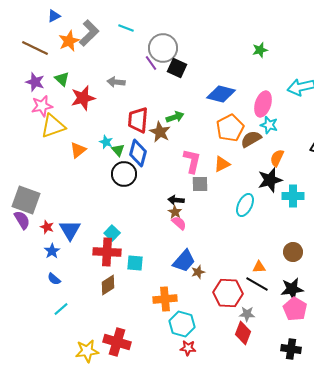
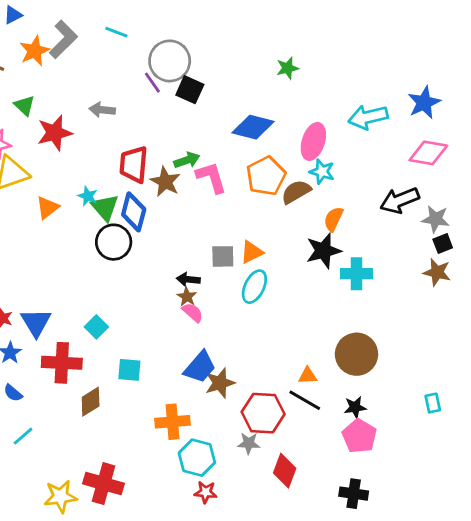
green star: (260, 50) -> (288, 68), moved
green triangle: (118, 150) -> (105, 208), size x1.5
pink L-shape: (192, 161) -> (211, 177), moved, turned -30
orange triangle: (222, 164) -> (252, 252), moved
cyan ellipse: (245, 205) -> (254, 287), moved
red cross: (107, 252) -> (62, 363), moved
brown circle: (293, 252) -> (357, 354), size x1.5
brown star: (198, 272) -> (220, 383), size x1.5
black star: (292, 289) -> (355, 407), size x0.7
gray star: (247, 314) -> (249, 443), moved

